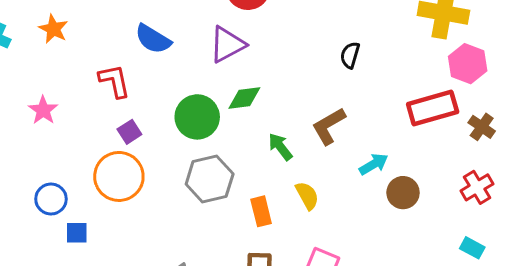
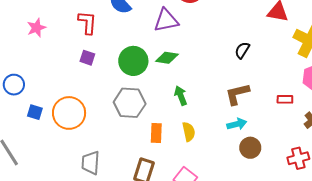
red rectangle: (433, 108) -> (285, 99), size x0.5
brown L-shape: (329, 126) -> (237, 94), moved
purple square: (129, 132) -> (87, 58), turned 35
orange circle: (119, 176) -> (69, 113), moved
blue circle: (51, 199) -> (14, 85), moved

